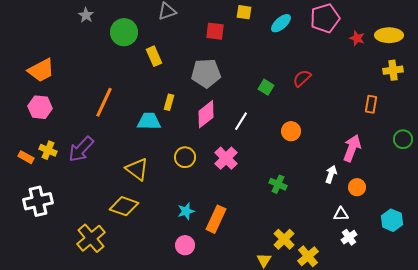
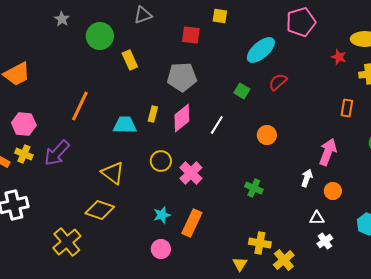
cyan ellipse: (281, 23) -> (261, 50), moved, size x1.4
red star: (357, 38) -> (339, 57), moved
yellow rectangle: (169, 102) -> (153, 114), moved
pink hexagon: (40, 107) -> (24, 124), moved
pink cross: (226, 158) -> (191, 173), moved
yellow cross: (284, 239) -> (260, 243), turned -35

